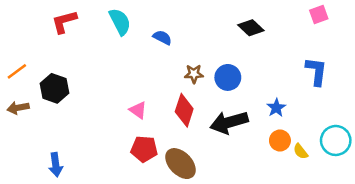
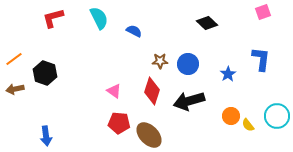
blue star: (276, 108) -> (228, 74), moved

